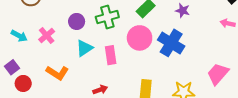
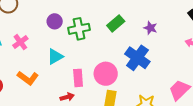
purple circle: (77, 21) -> (55, 21), moved
pink circle: (140, 38) -> (106, 74), moved
pink rectangle: (111, 55) -> (78, 78), moved

